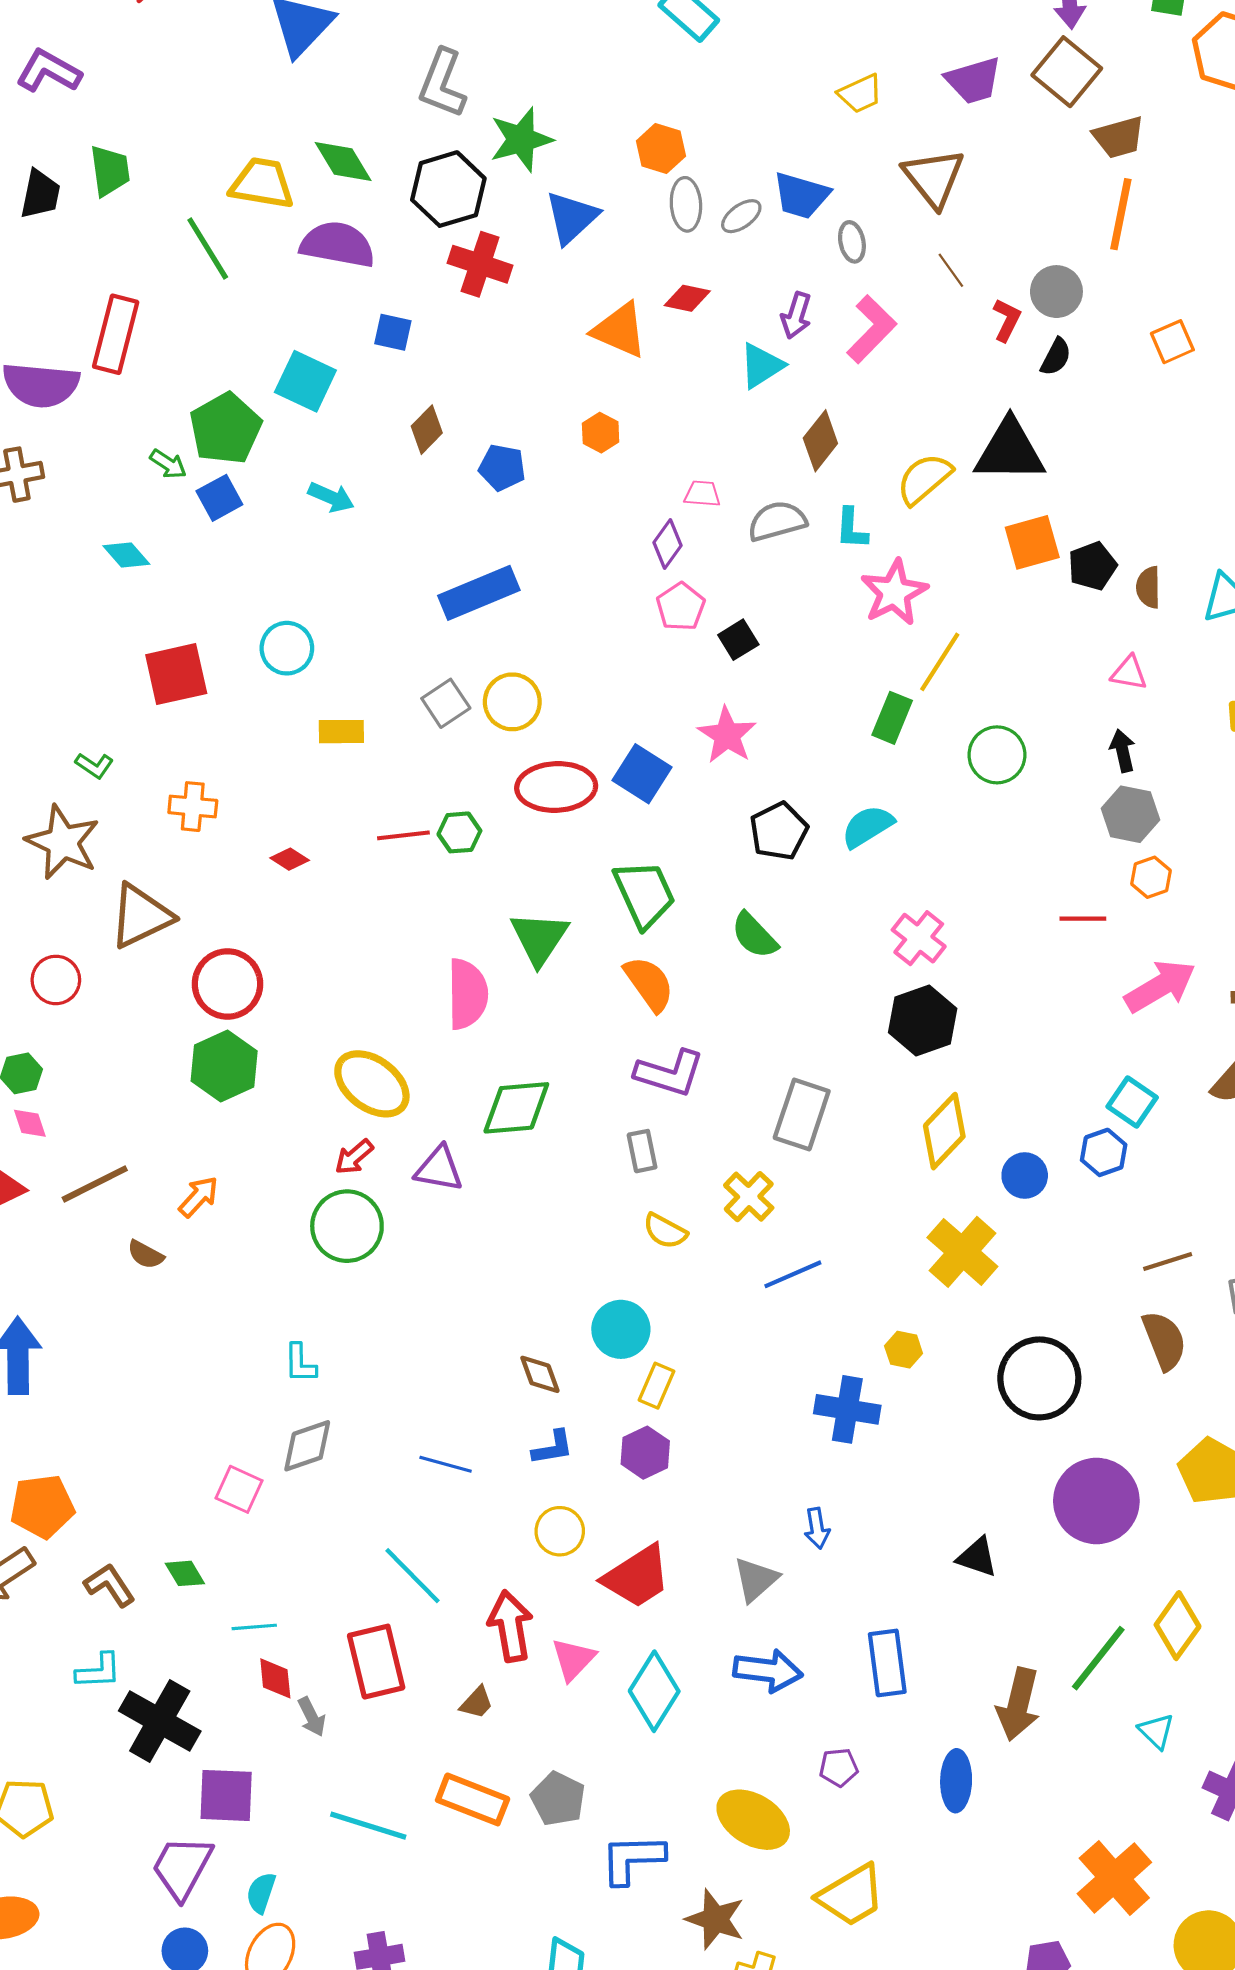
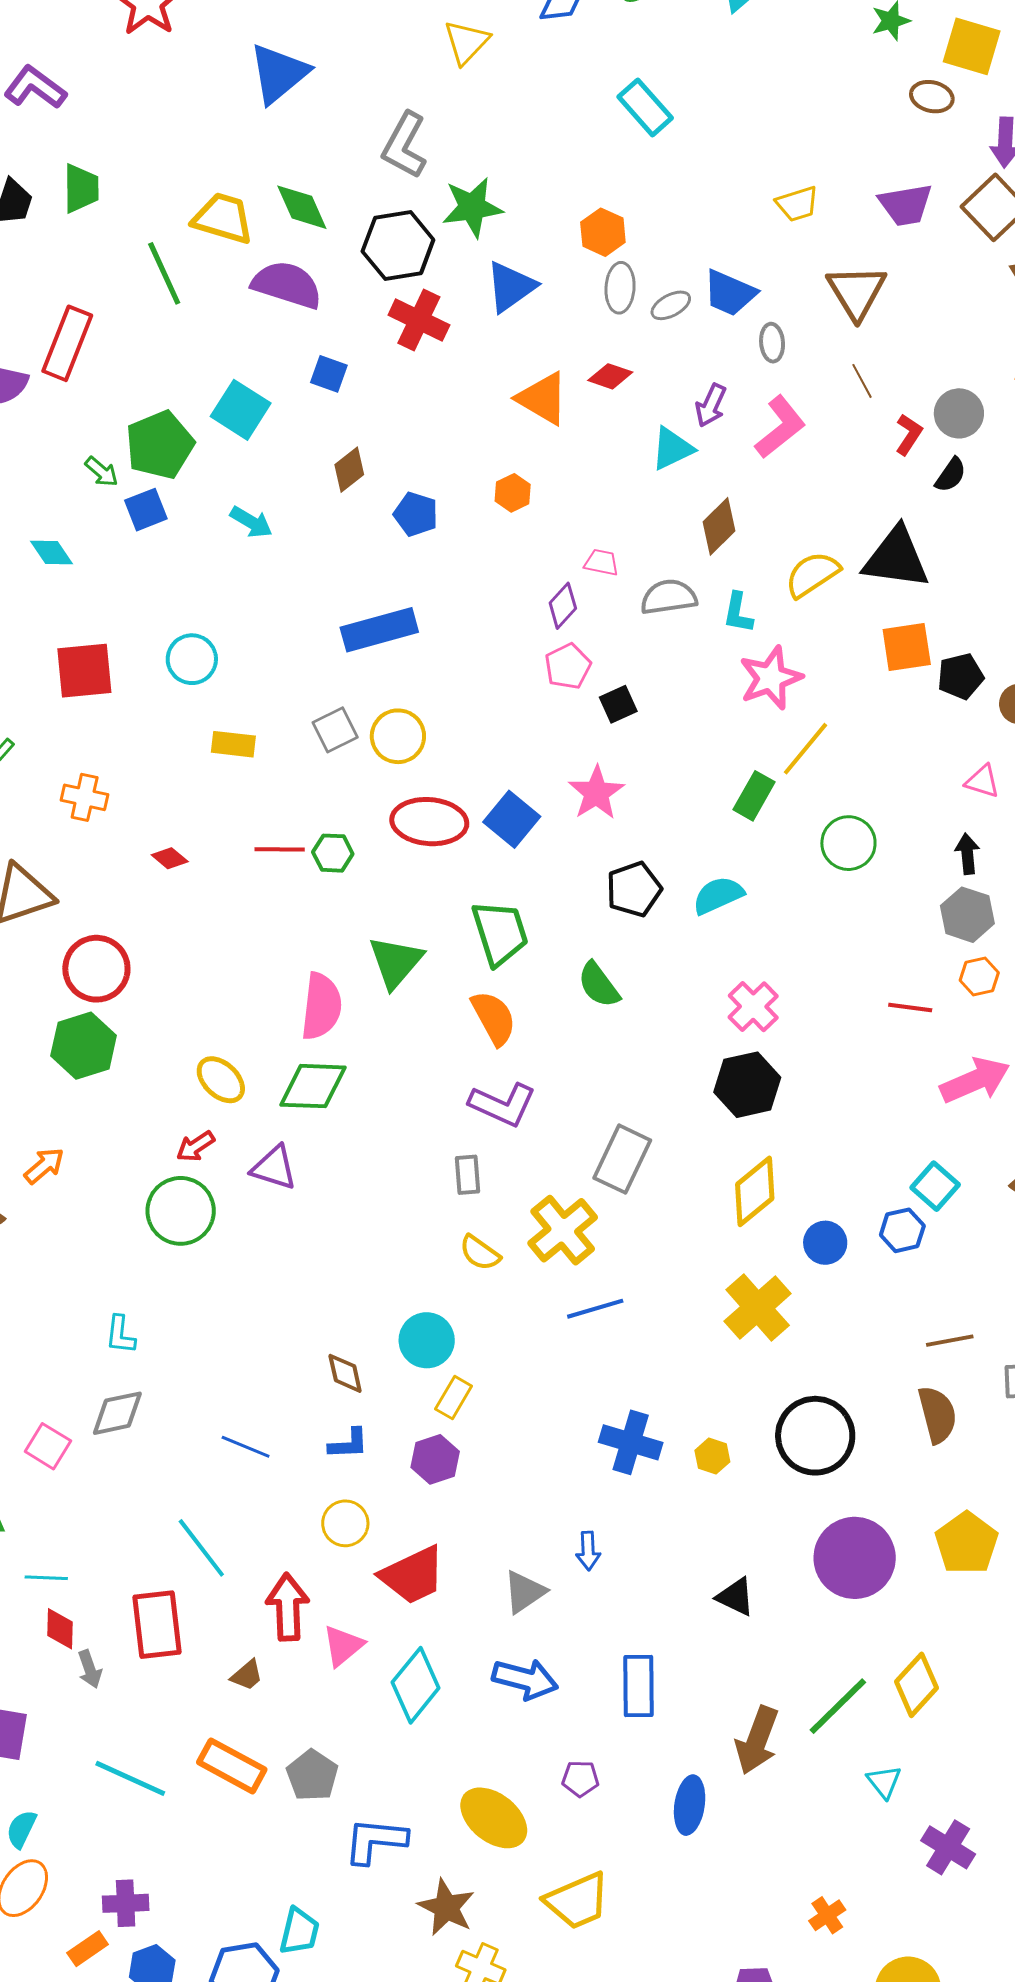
yellow ellipse: (372, 1084) -> (221, 1080), size x0.7
green diamond: (516, 1108) -> (313, 1086), moved
yellow cross: (749, 1197) -> (563, 1230), size x1.4
yellow hexagon: (904, 1350) -> (712, 1456), moved
orange cross: (1114, 1878) -> (827, 1915), size x0.5

